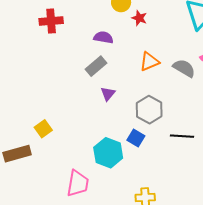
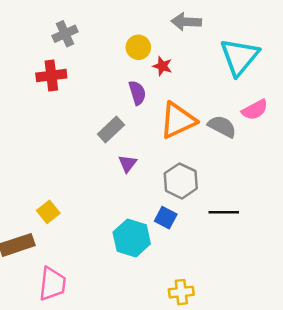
purple semicircle: (103, 37) -> (137, 93), moved, turned 66
orange triangle: (149, 62) -> (178, 120), size x1.5
pink trapezoid: (78, 183) -> (52, 284), moved

